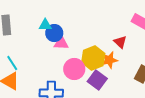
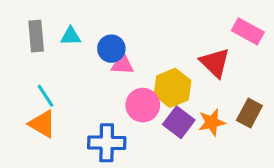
cyan triangle: (45, 25) -> (71, 36), moved
red triangle: (120, 42) -> (215, 63), size x1.5
orange star: (109, 60) -> (212, 122), moved

